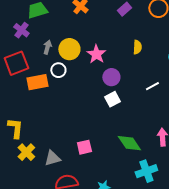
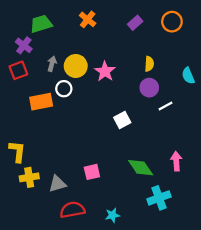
red square: (16, 63) -> (18, 70), moved, size x0.7
purple circle: (111, 77) -> (149, 88), moved
yellow cross: (26, 152) -> (29, 177), turned 36

